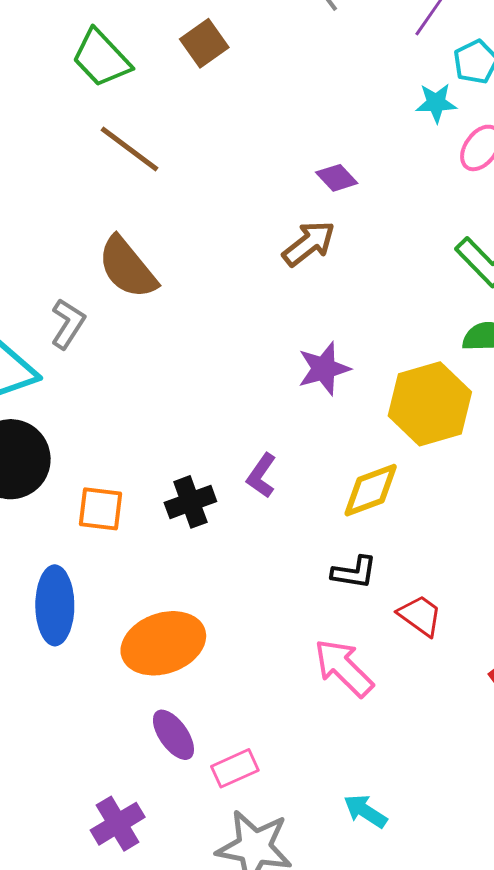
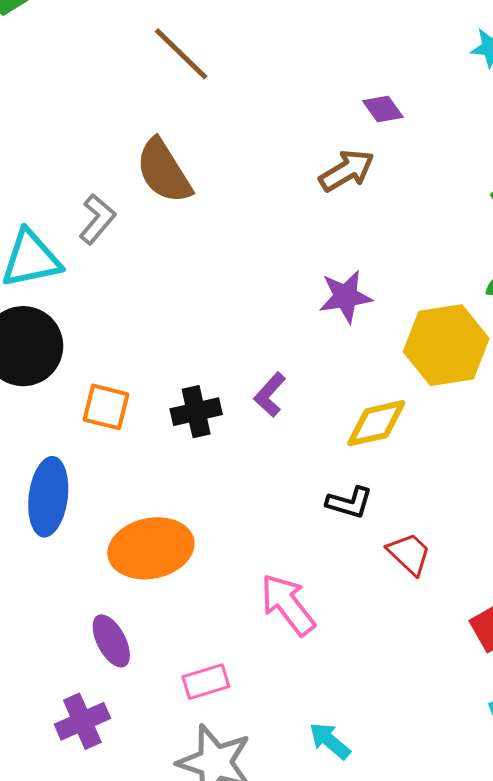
pink arrow: (344, 668) -> (288, 604), moved
purple ellipse: (173, 735) -> (111, 641), moved

